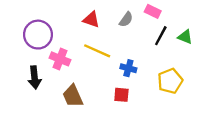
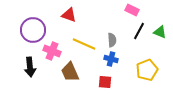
red triangle: (91, 20) -> (69, 15), moved
gray semicircle: (126, 20) -> (112, 40), moved, turned -40
brown trapezoid: (73, 96) -> (70, 72), moved

